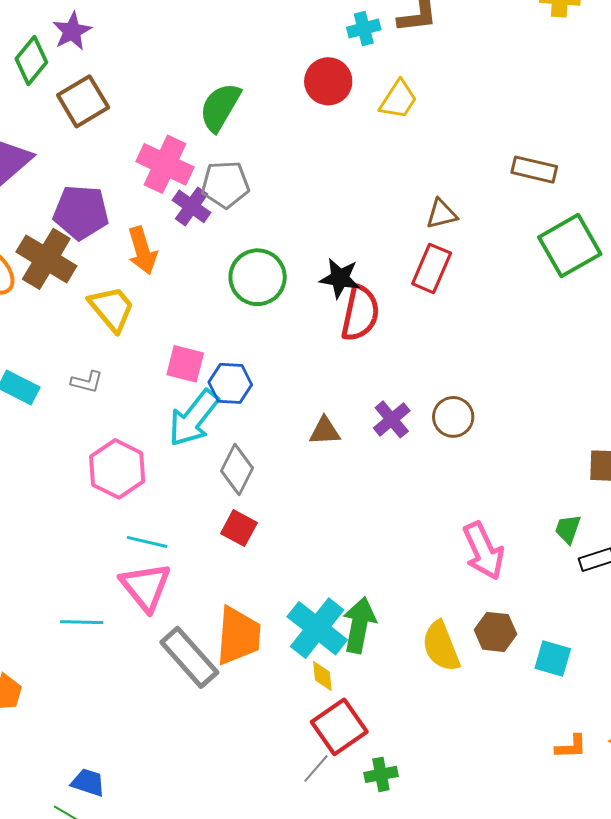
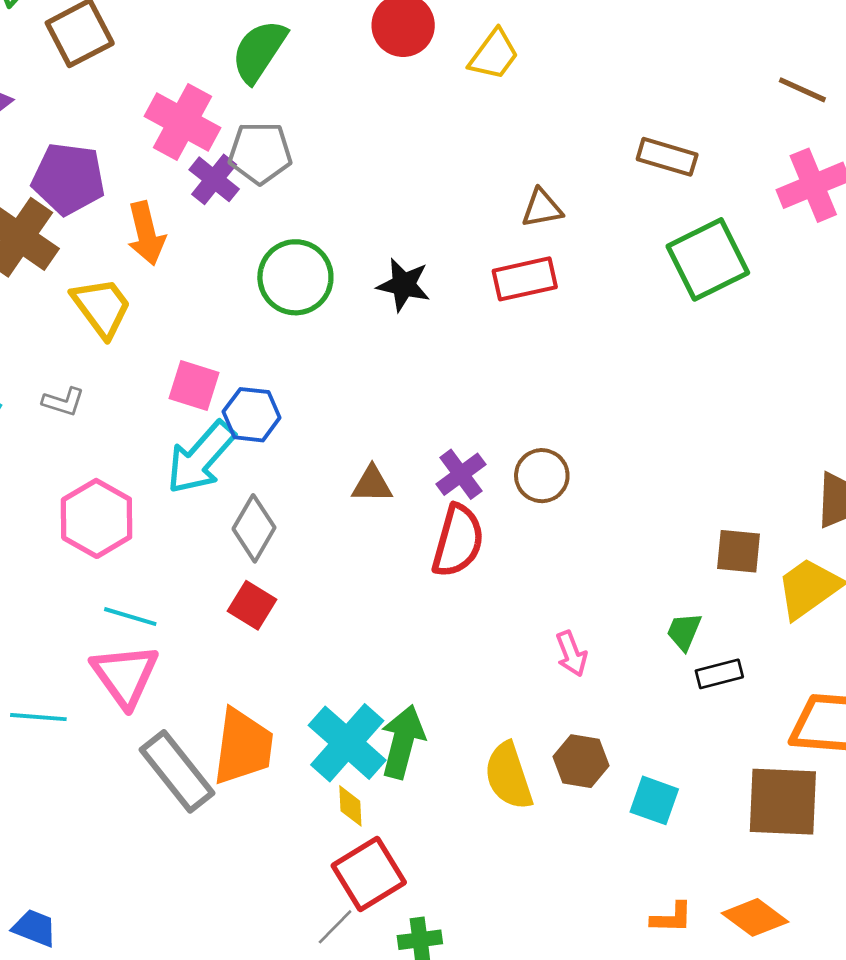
red rectangle: (432, 268) -> (525, 279), turned 51
red semicircle: (360, 313) -> (458, 541), moved
pink arrow: (483, 551) -> (571, 654), size x0.6

